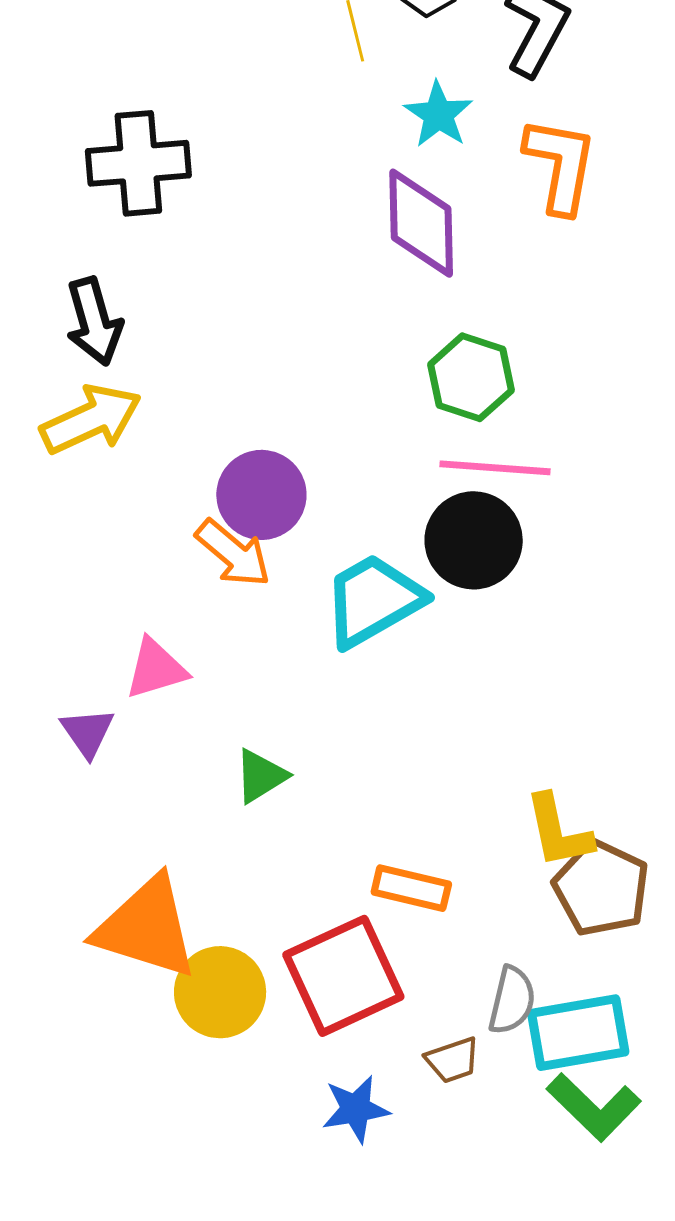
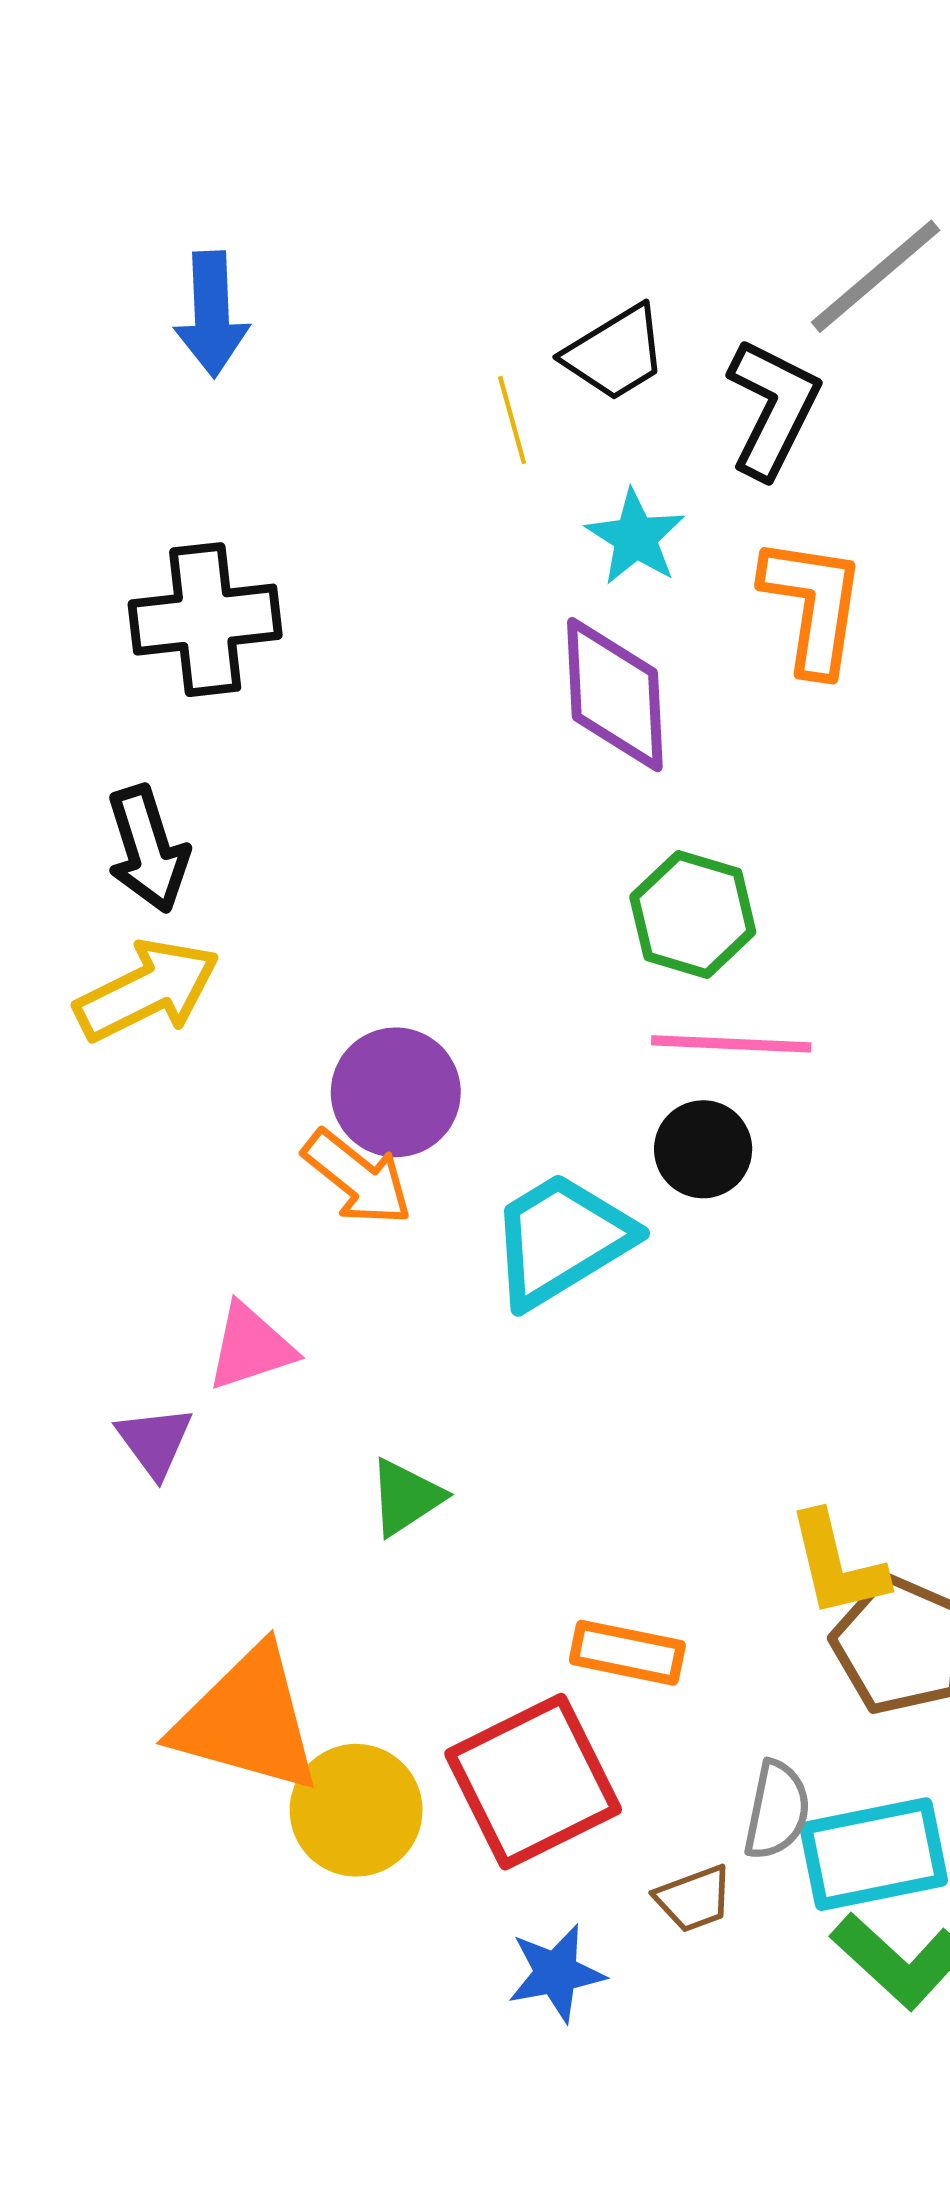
black circle: (474, 540) -> (703, 1149), size x0.7

